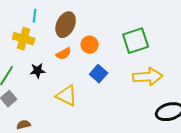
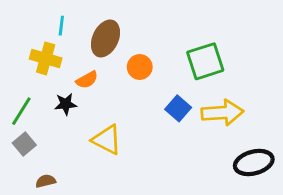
orange semicircle: (64, 54) -> (87, 80), moved
blue square: (99, 74) -> (178, 108), moved

